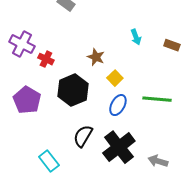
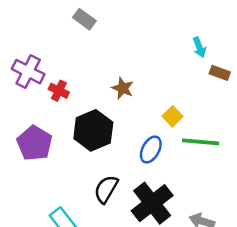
cyan arrow: (136, 37) -> (199, 47), moved
yellow square: (115, 78) -> (172, 116), moved

